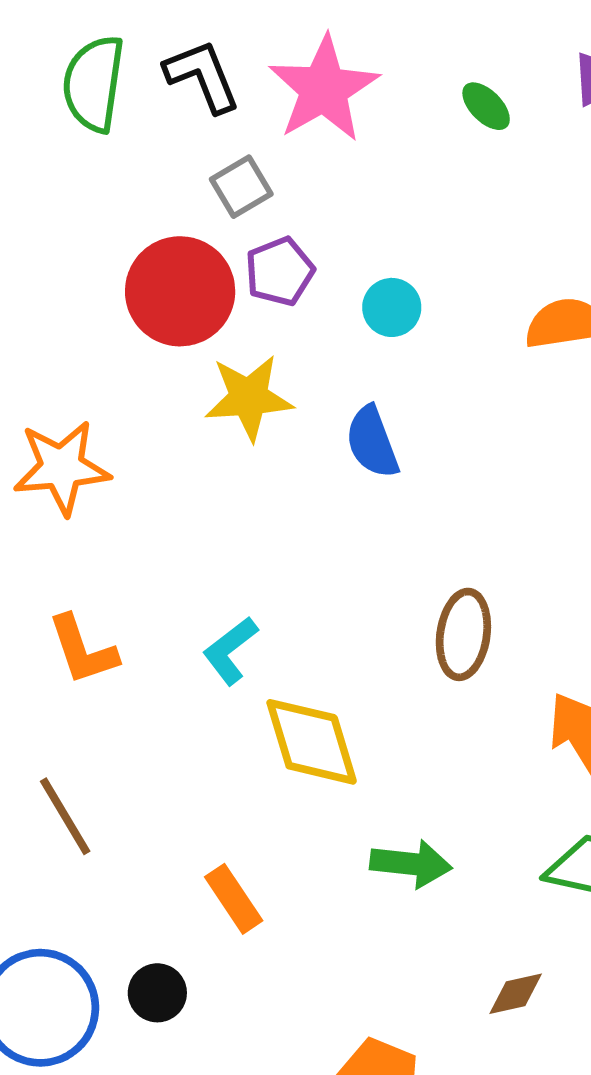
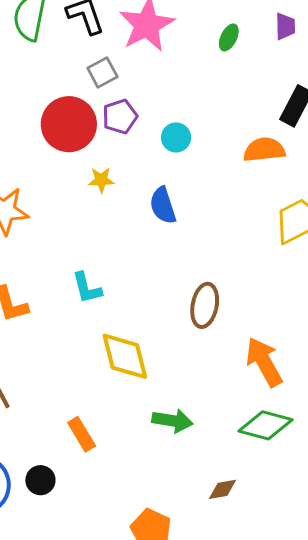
green ellipse: (486, 106) -> (229, 37), turned 68
yellow star: (249, 398) -> (101, 180), size x0.6
cyan L-shape: (230, 651) -> (87, 288), moved, turned -69

